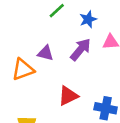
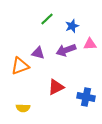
purple arrow: (81, 49) -> (66, 50), turned -150

